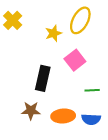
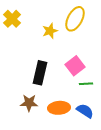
pink square: (75, 60) -> (75, 66), moved
blue semicircle: (91, 119) -> (85, 111), turned -150

